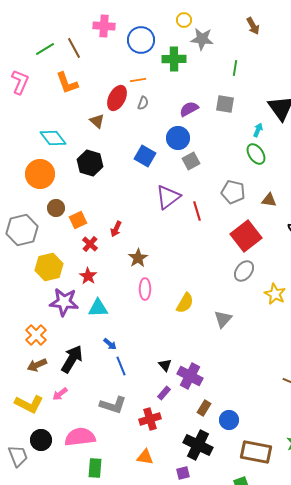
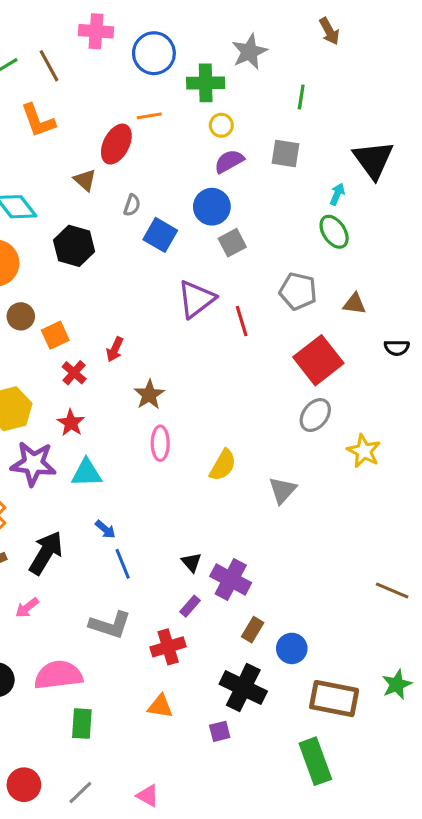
yellow circle: (184, 20) -> (221, 125), moved
gray star: (202, 39) -> (249, 52), turned -30
gray semicircle: (143, 103) -> (132, 205), moved

